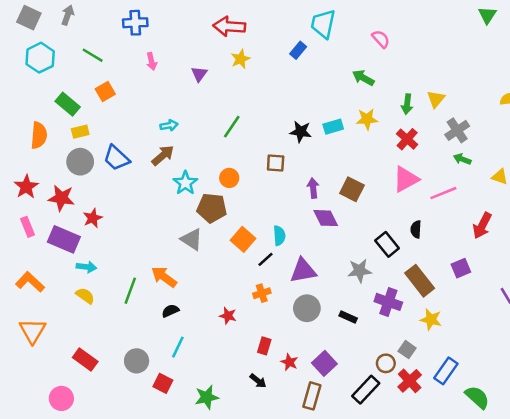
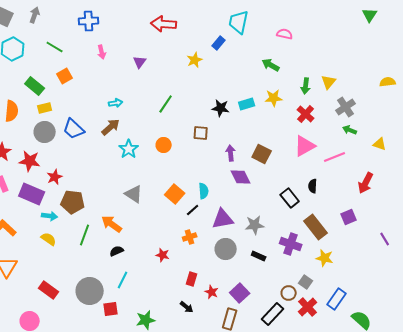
pink semicircle: (381, 39) -> (285, 34), turned -35
yellow star: (240, 59) -> (195, 60), moved
brown pentagon: (212, 208) -> (73, 202), moved
gray star: (359, 271) -> (255, 225), moved
gray circle: (137, 361) -> (90, 291), size x1.4
red square: (163, 383) -> (111, 309), turned -35

